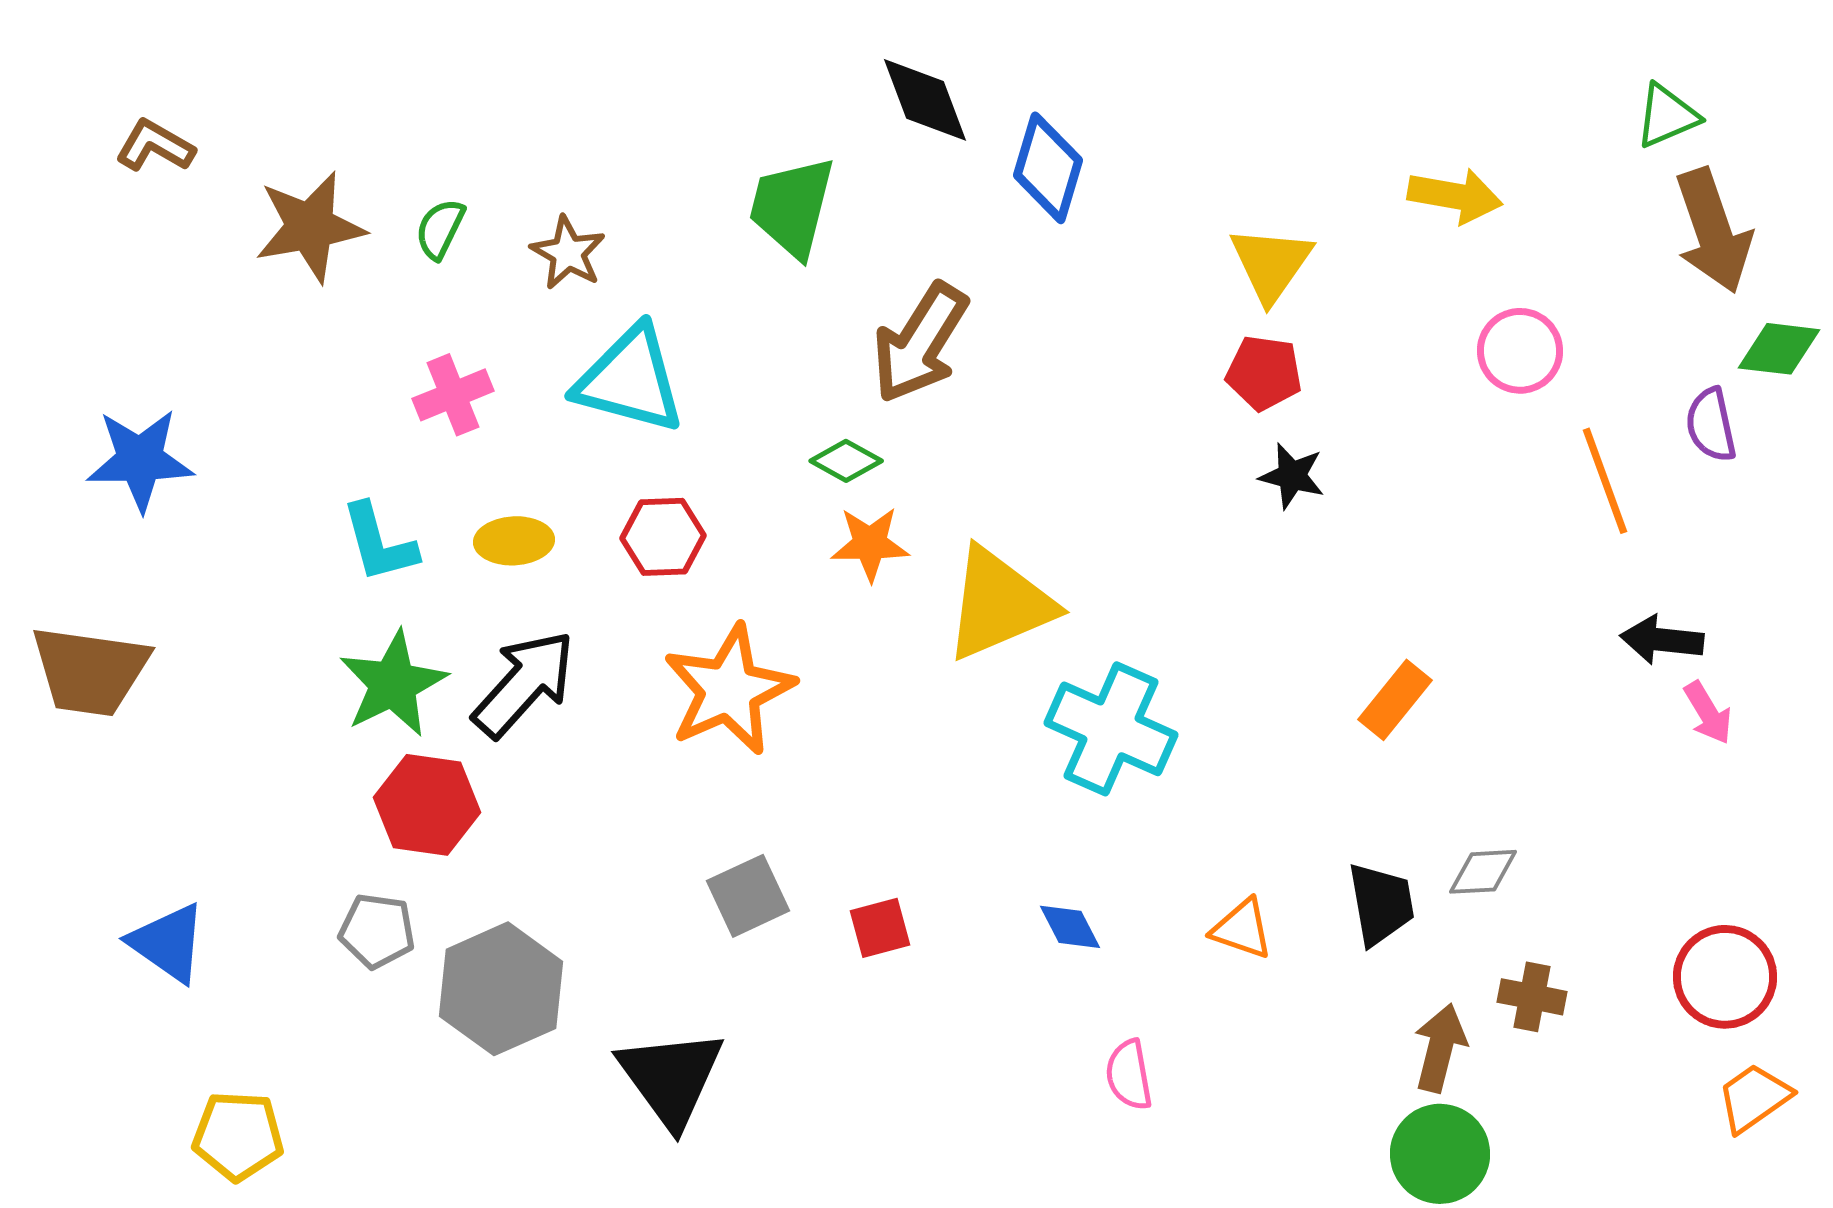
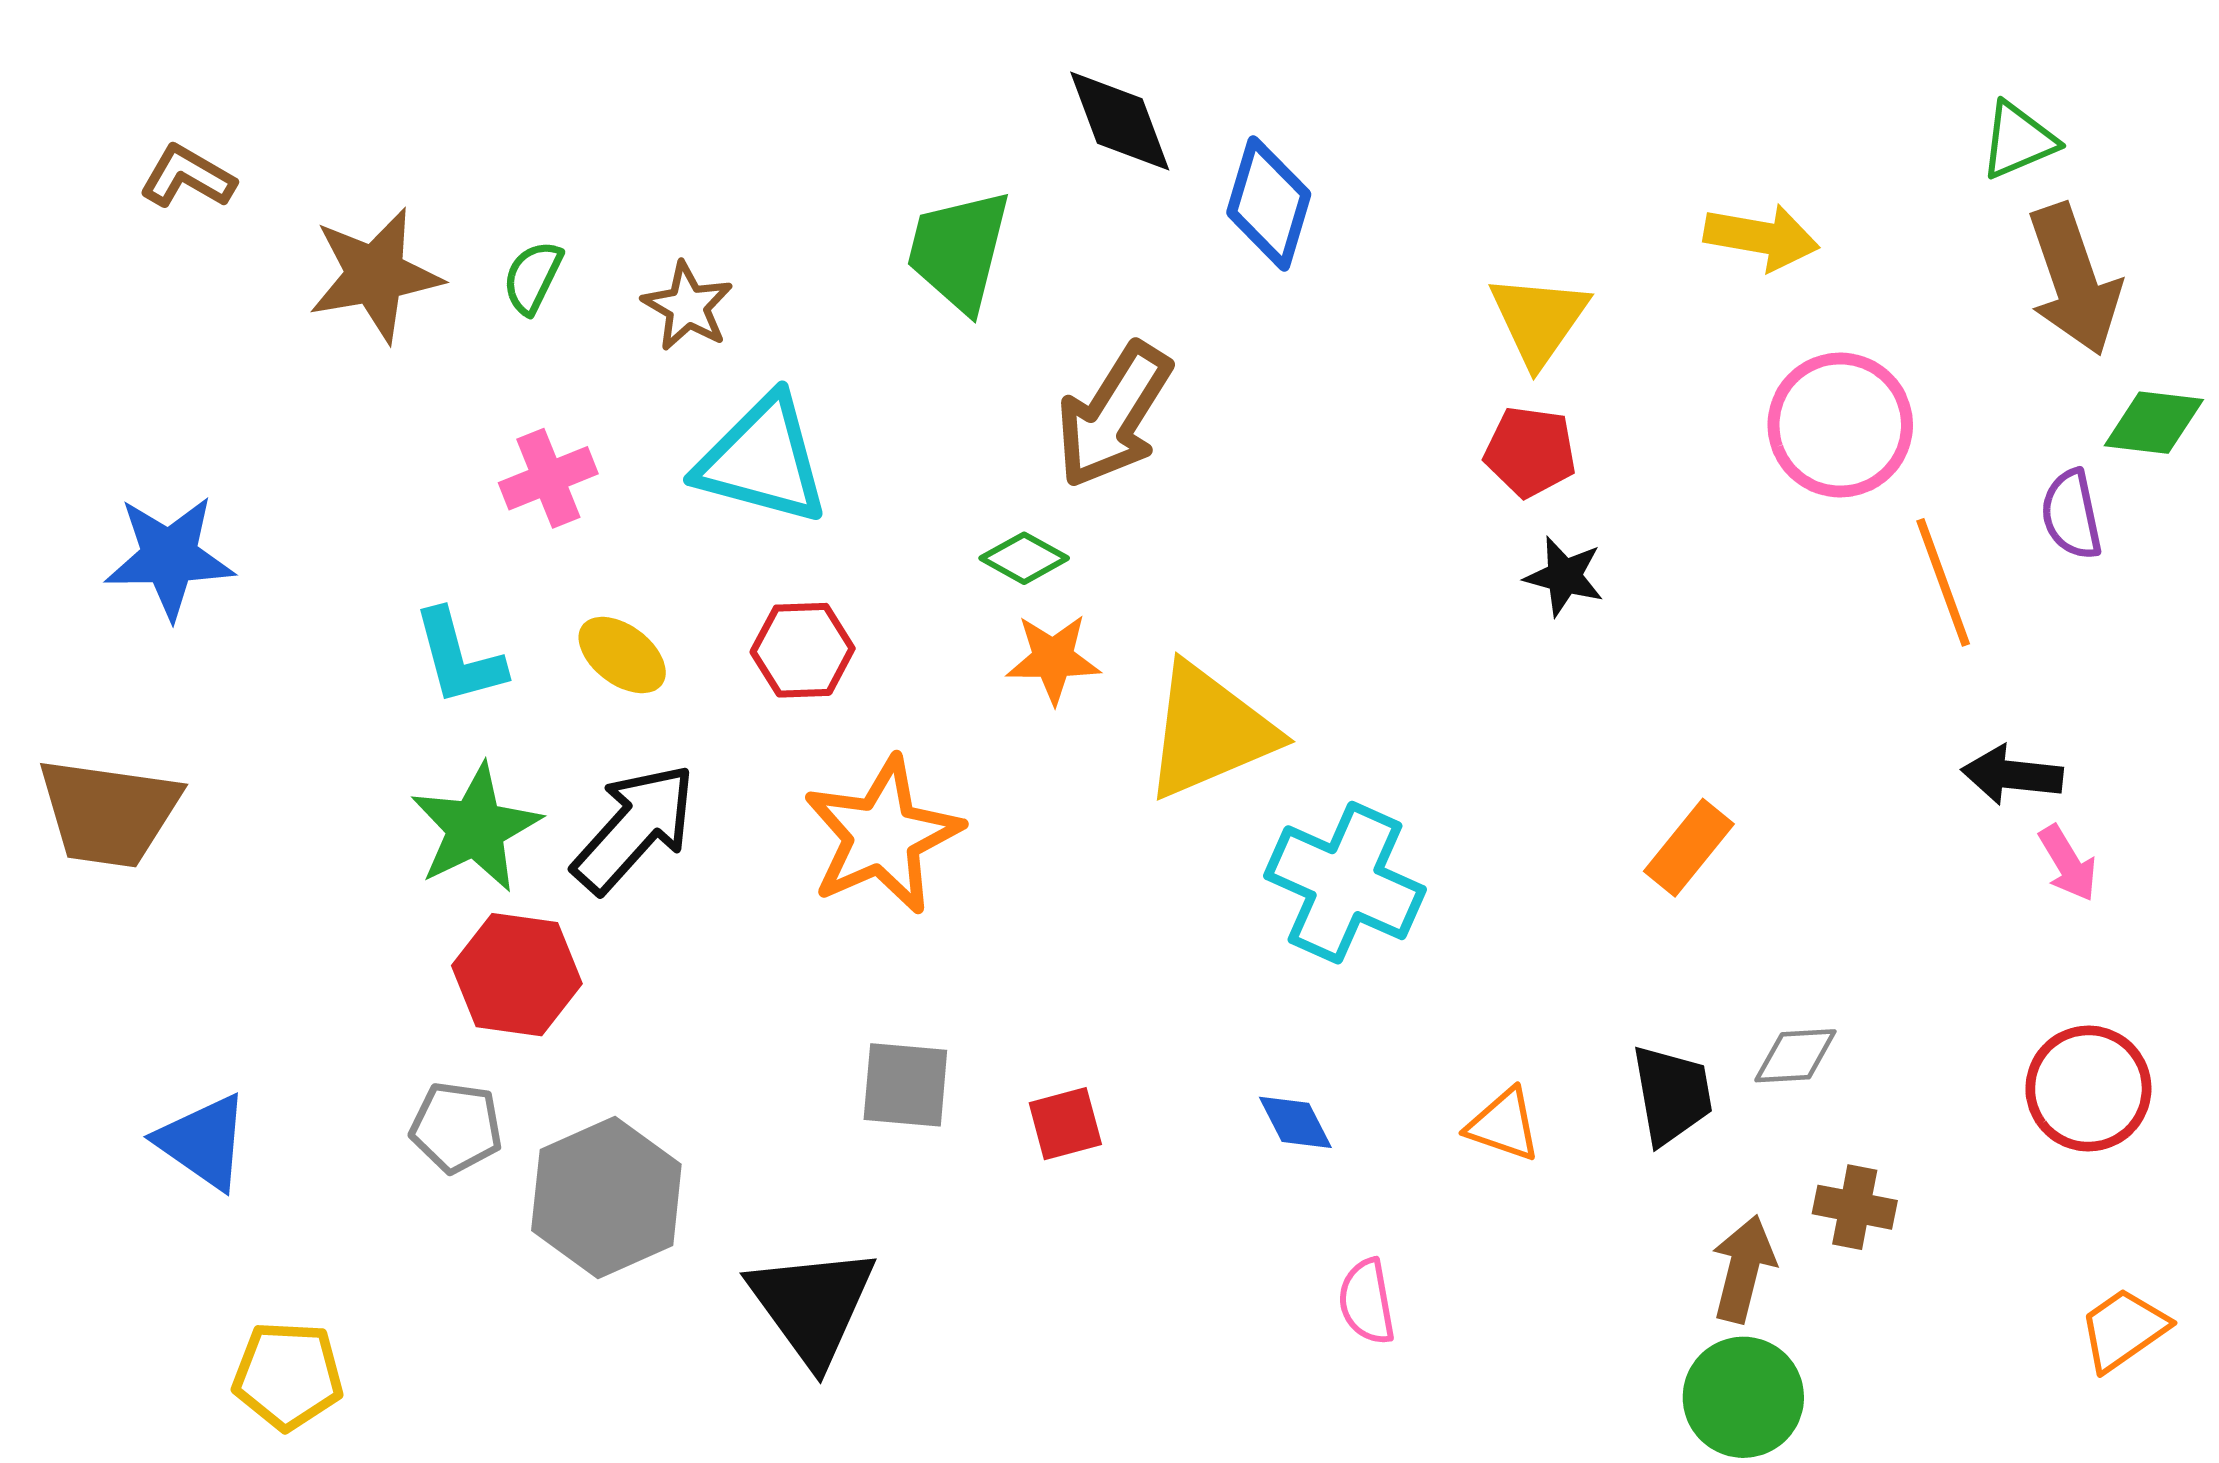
pink circle: (1520, 351) -> (1840, 425), size x1.4
yellow ellipse: (514, 541) -> (622, 655), turned 40
gray square: (748, 896) -> (905, 1085), turned 30
red circle: (1725, 977) -> (2088, 1089), moved

